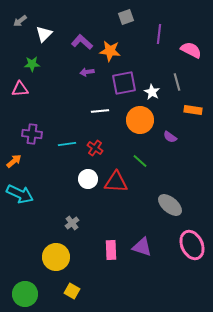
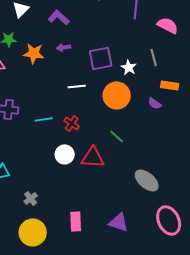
orange star: (110, 51) -> (34, 53), moved
purple semicircle: (170, 137) -> (155, 103), moved
gray cross: (72, 223) -> (31, 198), moved
pink rectangle: (111, 250) -> (76, 221), moved

